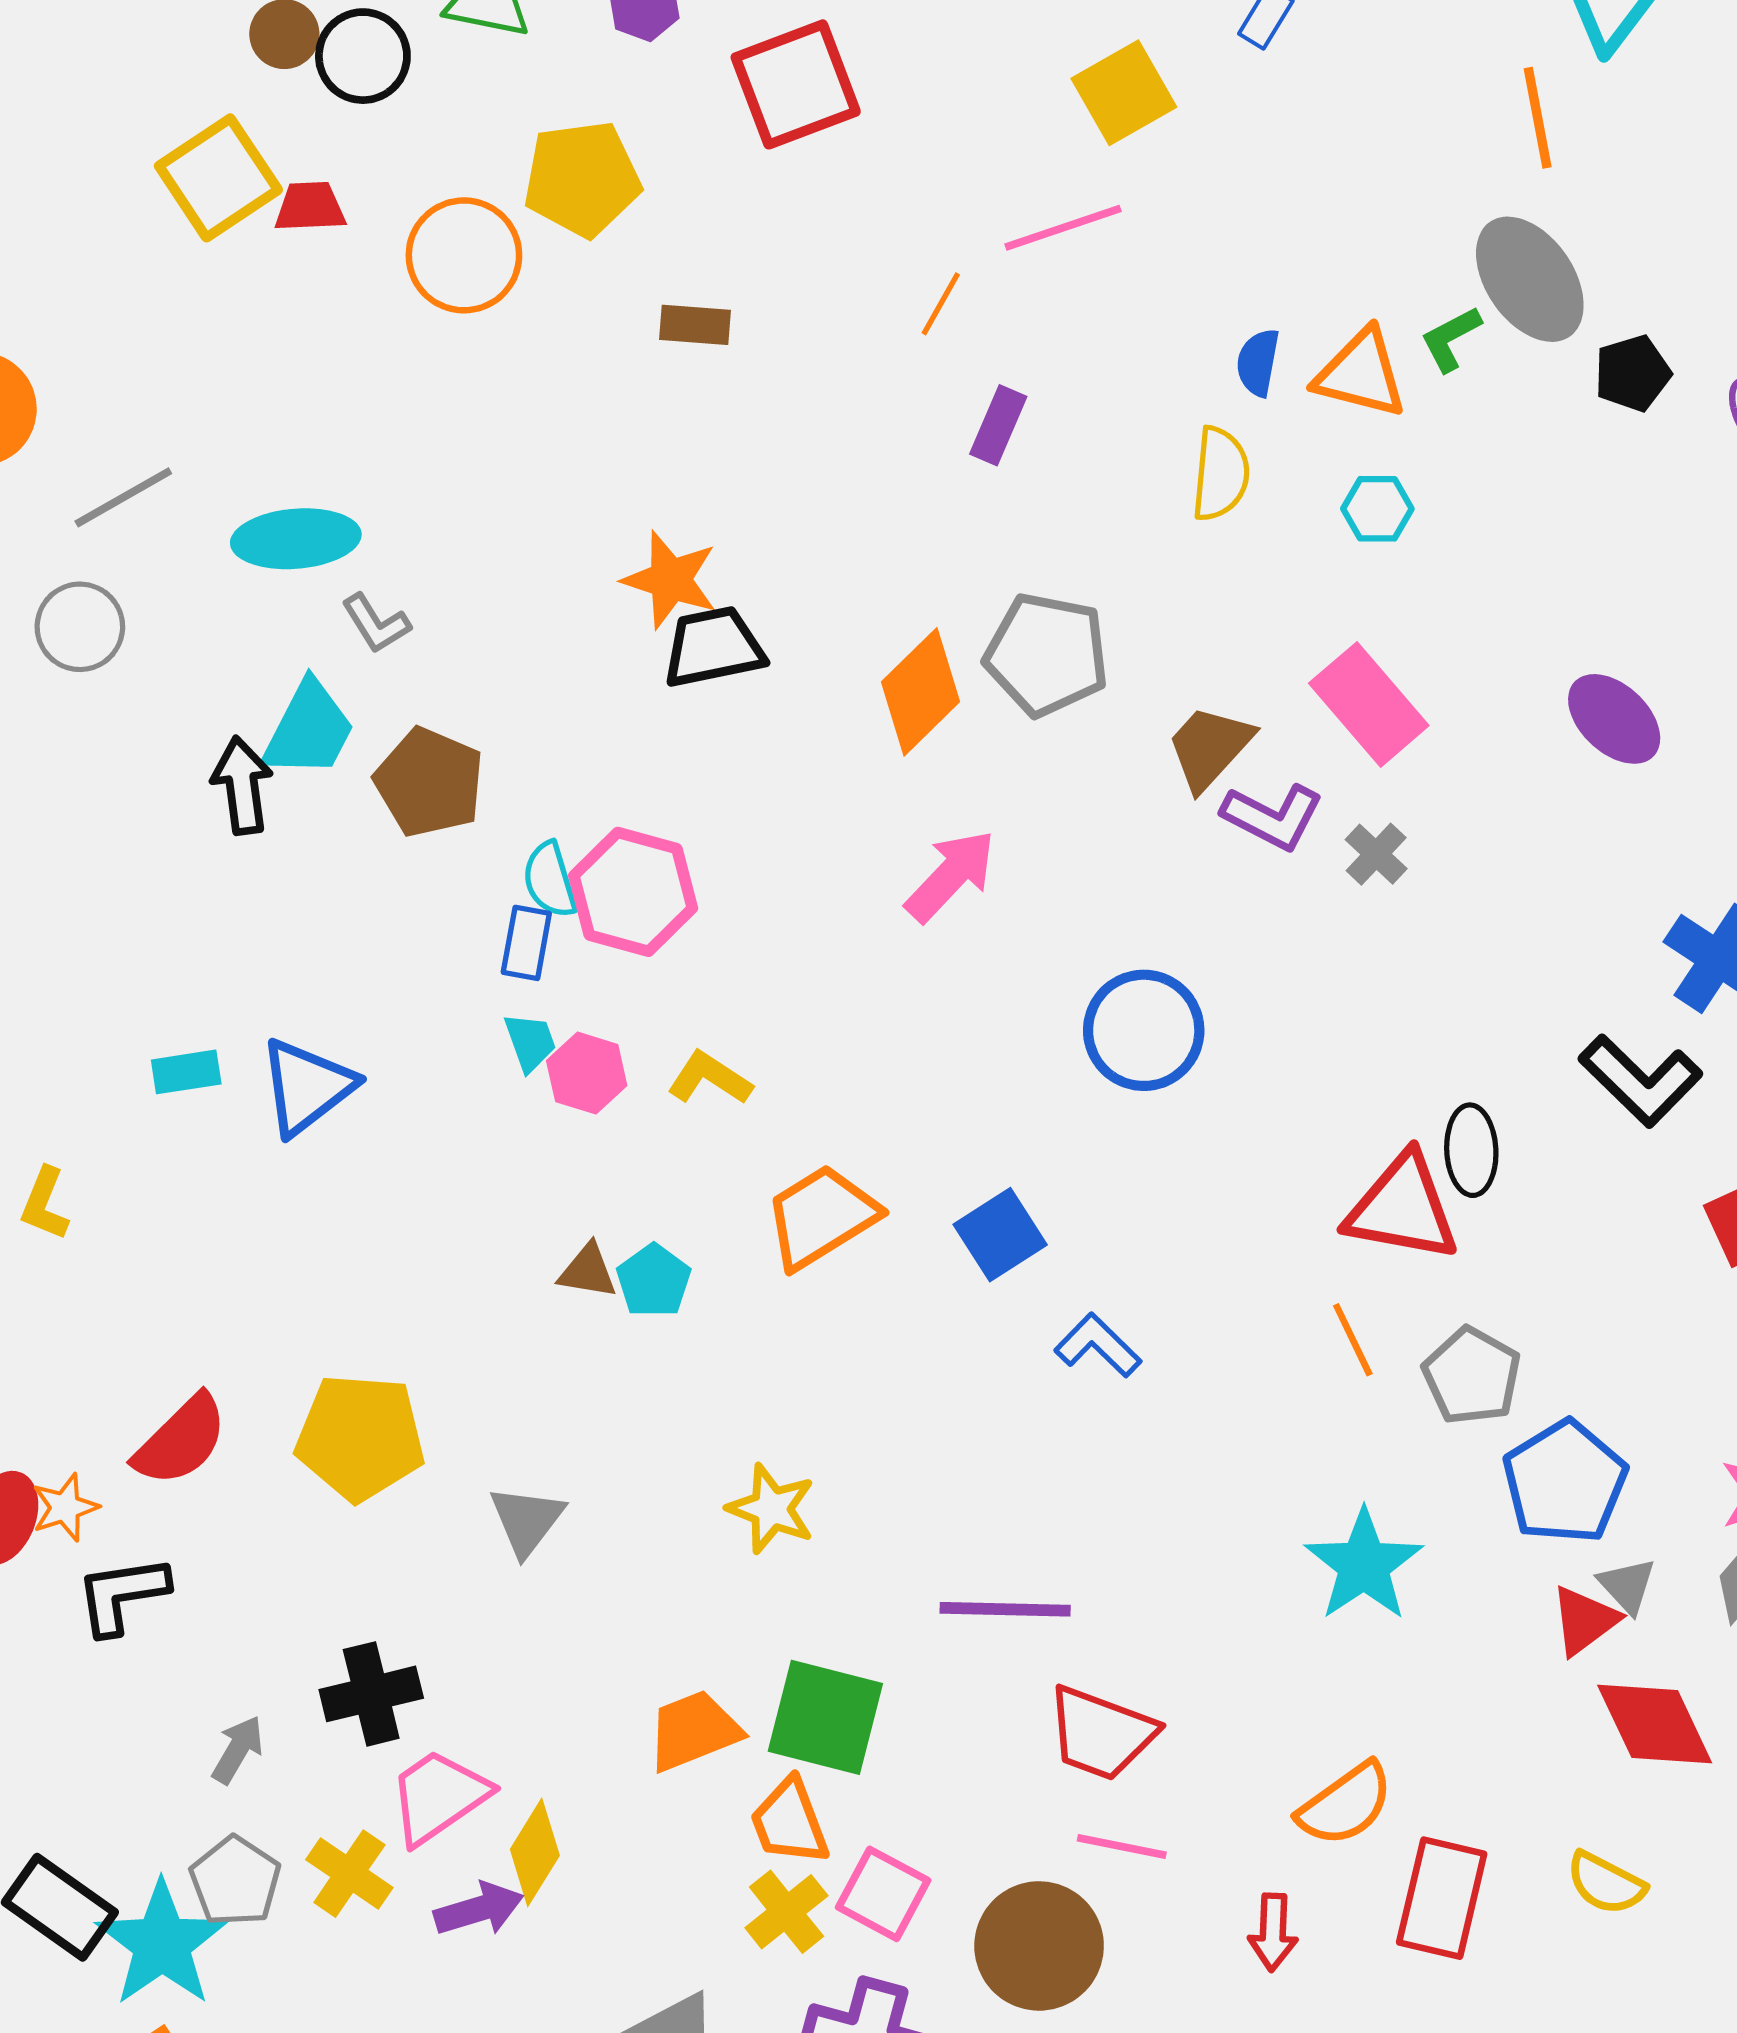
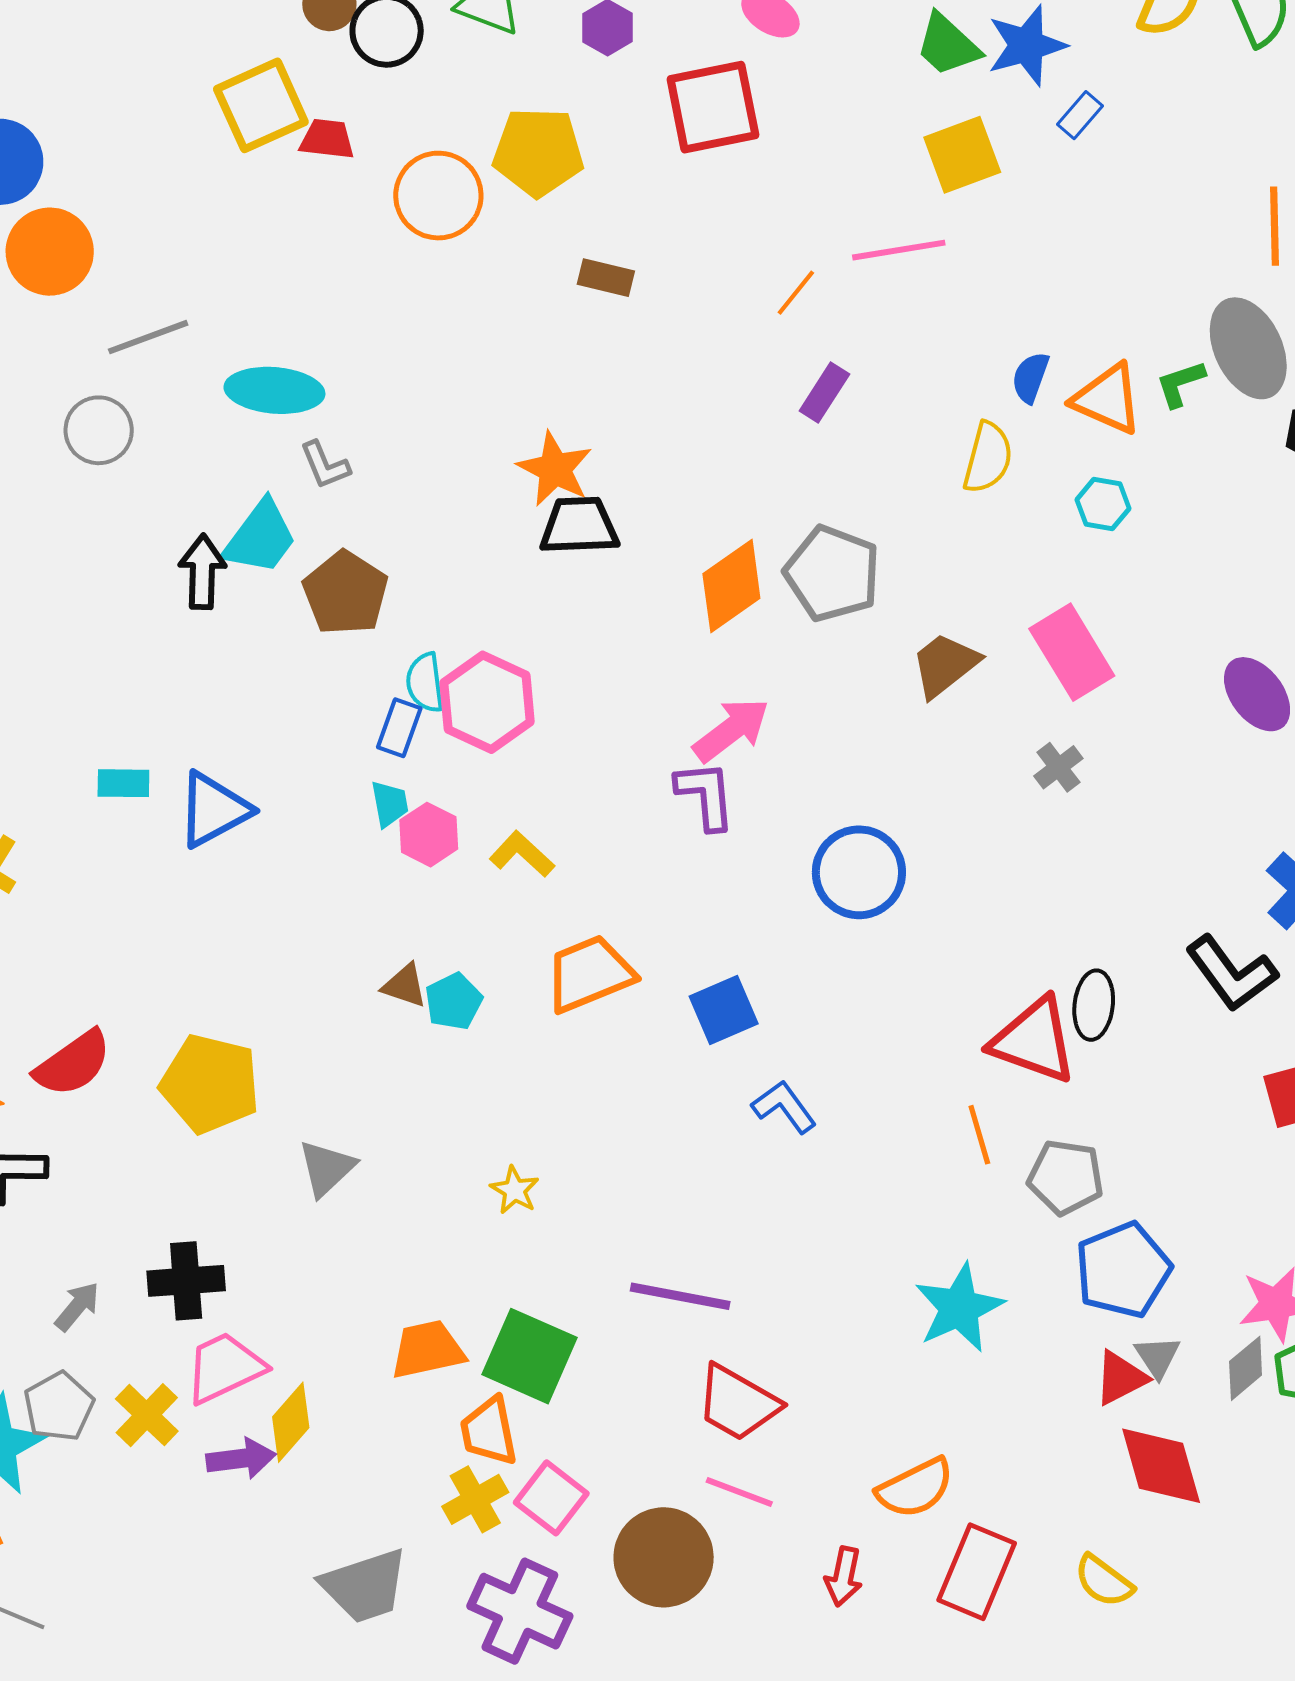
purple L-shape: (1273, 817) -> (706, 795), moved, turned -132
gray pentagon: (1472, 1376) -> (1066, 1177), turned -30
yellow star: (771, 1509) -> (515, 1190), size x0.7

